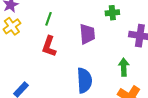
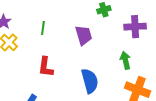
red L-shape: (49, 46) -> (46, 67), moved

